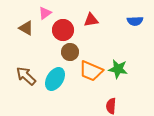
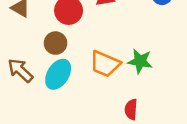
brown circle: (70, 52) -> (56, 43), moved

